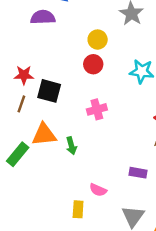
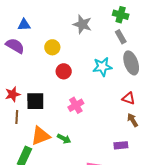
purple semicircle: (43, 17) -> (15, 46), turned 48
yellow circle: (98, 40) -> (52, 47), moved
green arrow: (71, 146) -> (64, 139), turned -32

